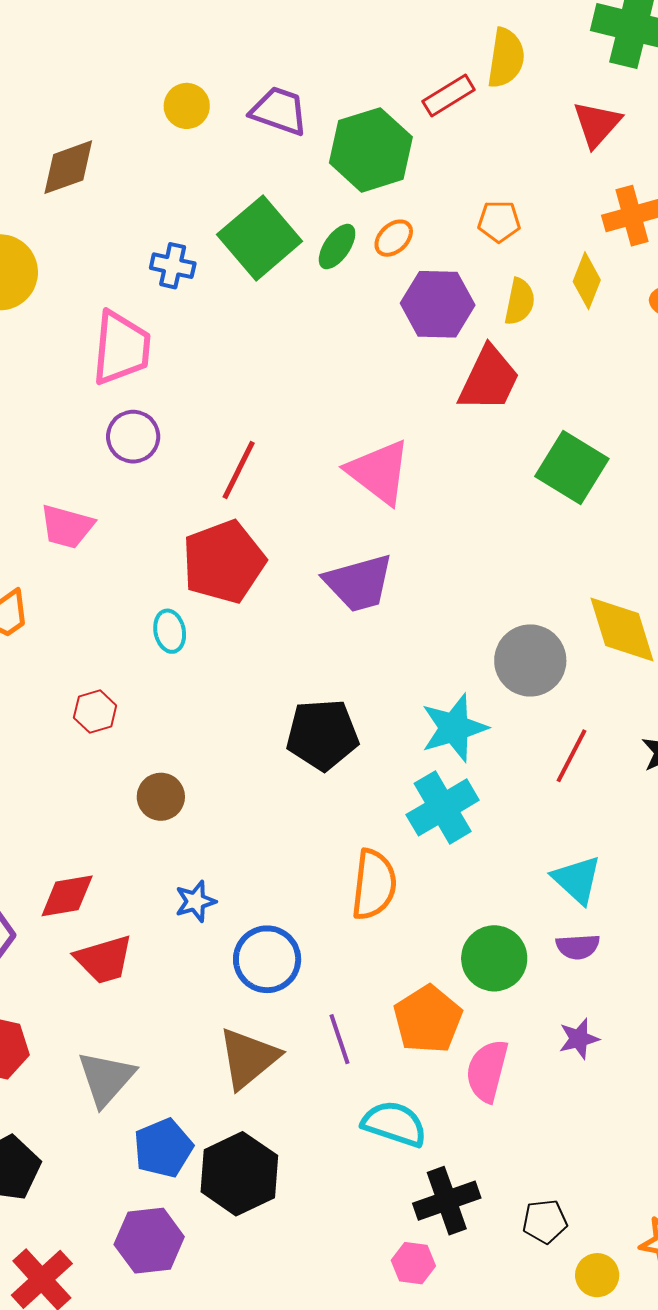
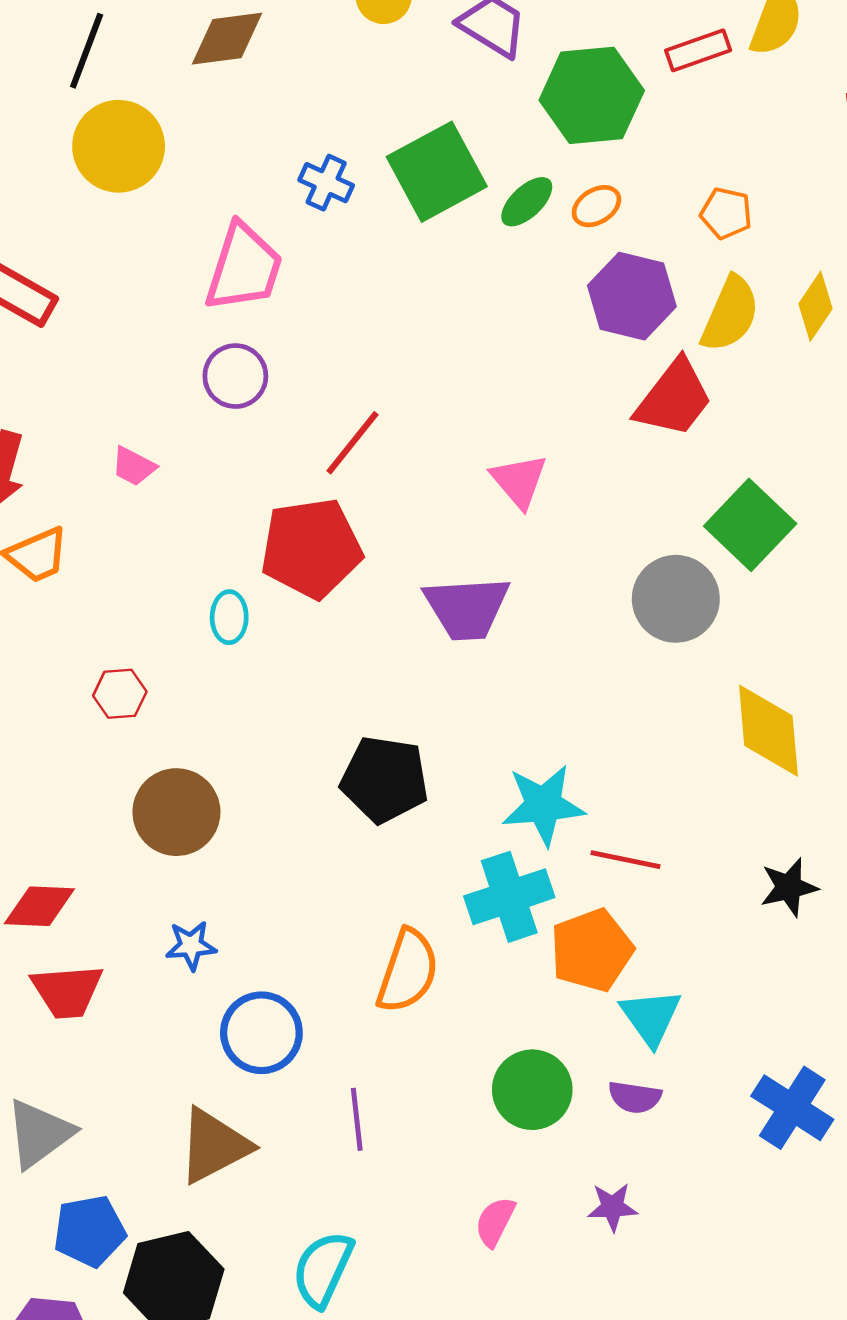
yellow semicircle: (520, 302) -> (730, 314), size x1.4
pink triangle: (379, 472) -> (519, 481), size x0.7
pink trapezoid: (67, 527) -> (134, 466), size x0.7
gray circle: (530, 660) -> (676, 599), moved
red line: (571, 756) -> (626, 860), moved, turned 62
brown circle: (161, 797) -> (176, 812), size x1.5
orange pentagon: (428, 1019) -> (592, 950), moved
purple line: (340, 1039) -> (357, 1119), moved
pink semicircle: (487, 1071) -> (495, 1222), size x0.7
cyan semicircle: (394, 1124) -> (323, 1269), moved, turned -96

